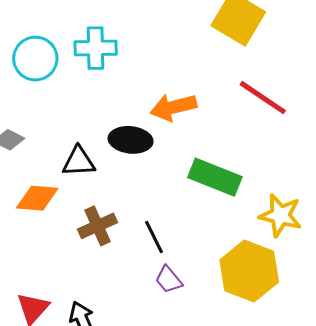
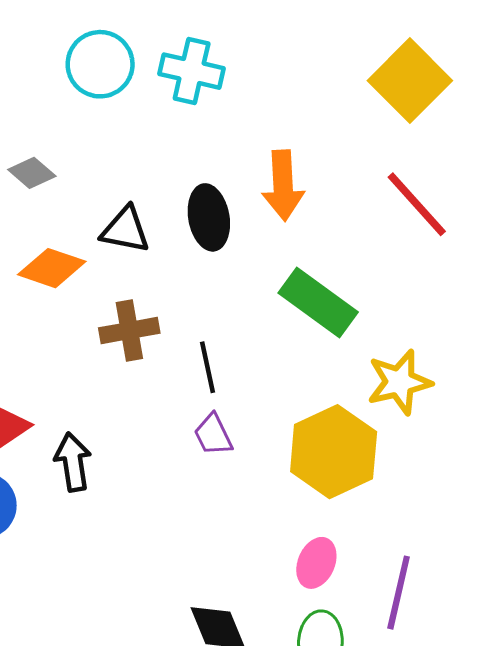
orange arrow: (173, 107) -> (283, 185), turned -93
black ellipse: (131, 140) -> (209, 217), turned 60
yellow star: (280, 215) -> (399, 382), turned 30

